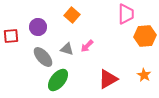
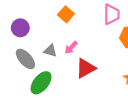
orange square: (72, 15) -> (66, 14), moved
red triangle: (108, 79) -> (86, 68), moved

